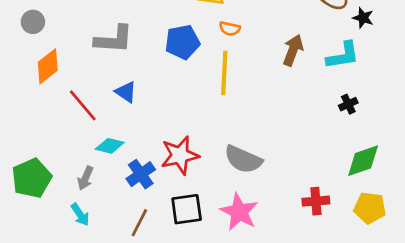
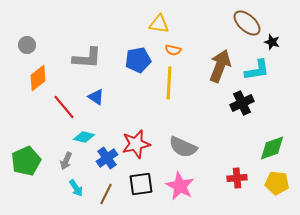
brown arrow: (293, 50) -> (220, 66), size x1.4
black cross: (348, 104) -> (242, 103), moved, size x1.6
cyan arrow: (80, 215) -> (76, 188), moved

